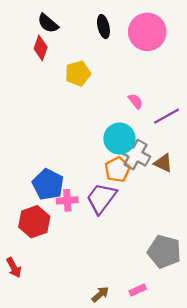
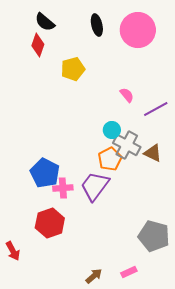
cyan circle: (119, 139) -> (112, 130), size x0.6
red hexagon: (34, 222) -> (50, 223), moved

